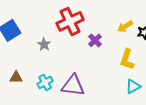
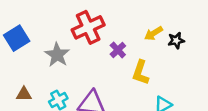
gray star: (44, 44) -> (57, 55), size x1.5
yellow L-shape: (127, 59) -> (140, 73), moved

